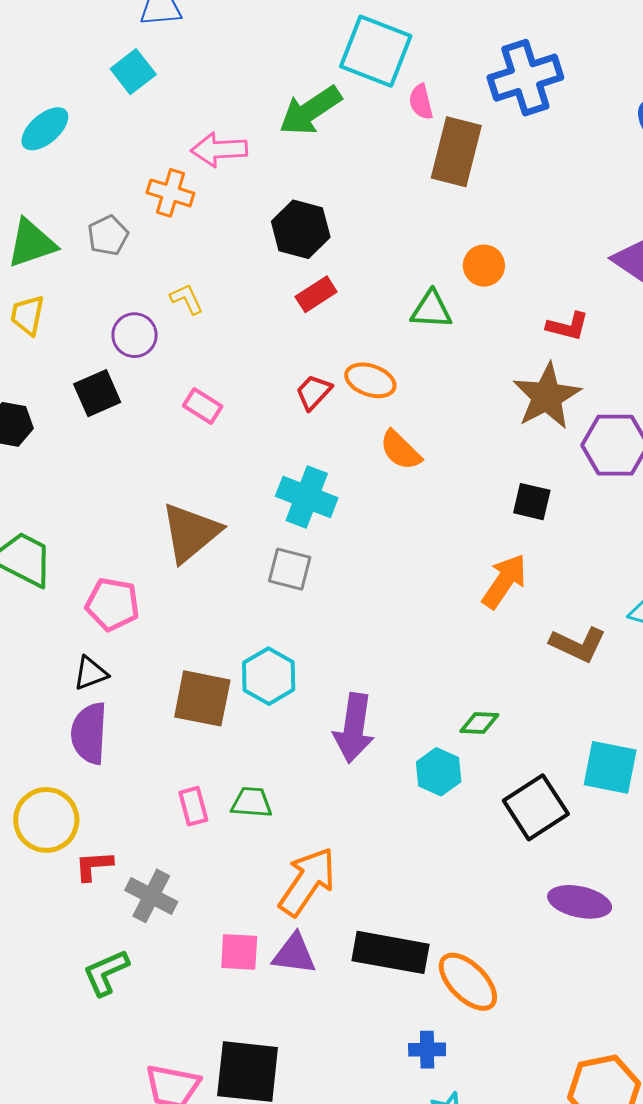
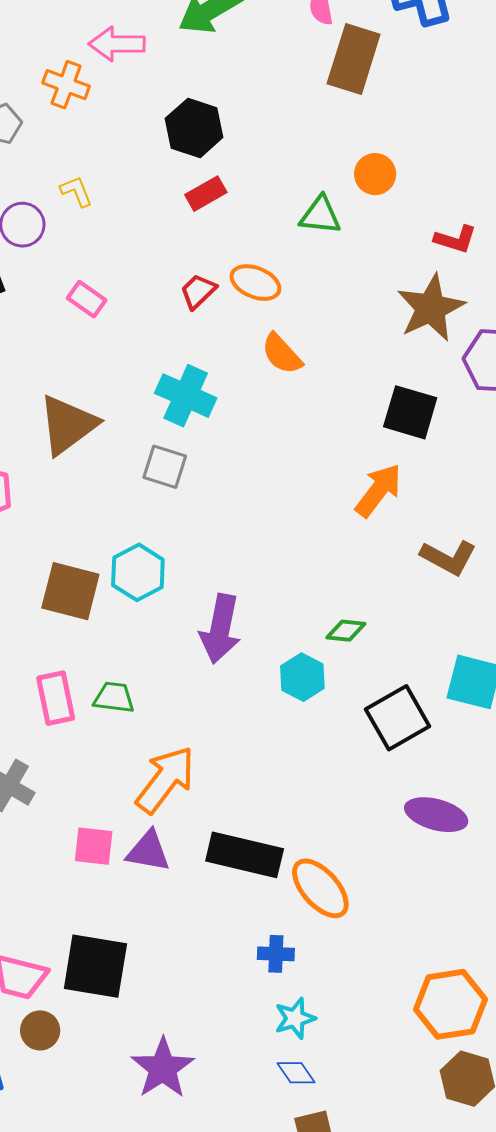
black square: (532, 502) -> (410, 412), size x1.4
pink rectangle: (193, 806) -> (56, 698), size x1.4

